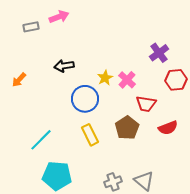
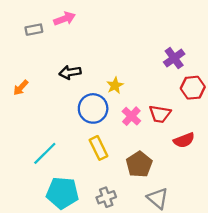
pink cross: (127, 80) -> (131, 116), moved
brown pentagon: (127, 128) -> (139, 164), moved
gray cross: (113, 182) -> (106, 197), moved

